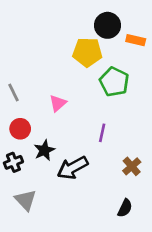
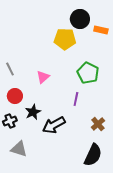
green pentagon: (114, 82) -> (88, 73), moved
gray triangle: (26, 200) -> (19, 149), turned -30
black semicircle: (125, 208) -> (93, 155), size x1.6

